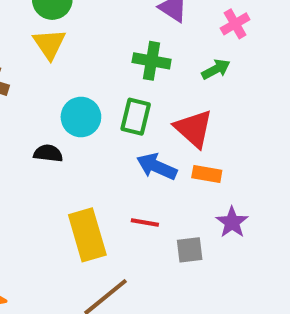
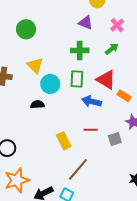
yellow triangle: (49, 44) -> (35, 65), moved
orange rectangle: (207, 174) -> (124, 96), moved, turned 32
yellow rectangle: (87, 235) -> (64, 141), size x0.7

